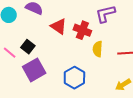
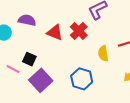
red cross: (82, 30) -> (79, 31), turned 36
yellow semicircle: (98, 49) -> (103, 54), moved

